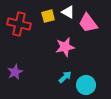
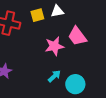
white triangle: (68, 12) -> (57, 11), turned -40
pink trapezoid: (88, 23) -> (77, 36), moved

